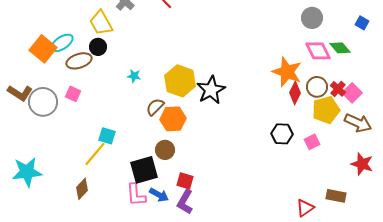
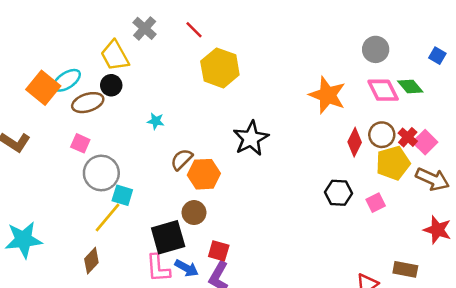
orange star: (287, 72) -> (327, 95), moved
yellow hexagon: (180, 81) -> (220, 68), moved
gray circle: (43, 102) -> (101, 173), moved

